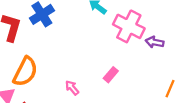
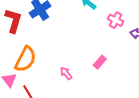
pink cross: (129, 26) -> (116, 20), size x0.6

